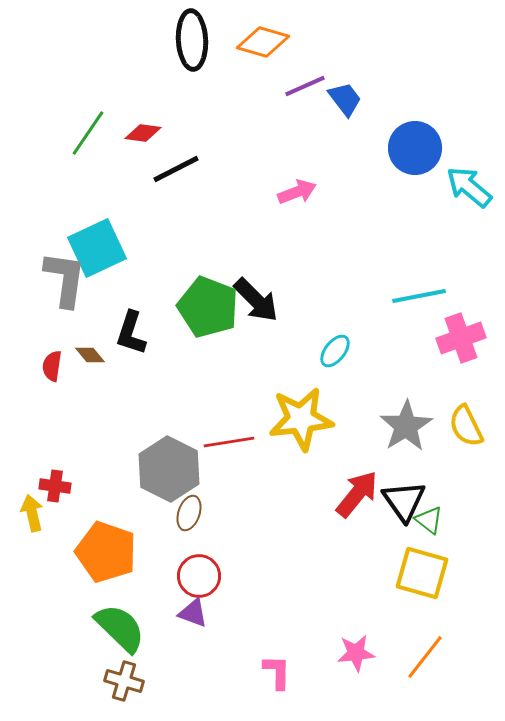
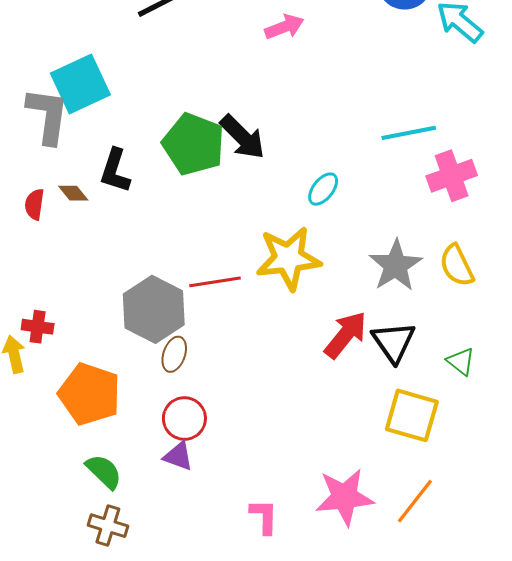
green triangle: (429, 520) -> (461, 361), moved
green semicircle: (120, 628) -> (104, 472), size x0.7
pink star: (356, 653) -> (345, 497), size x1.5

